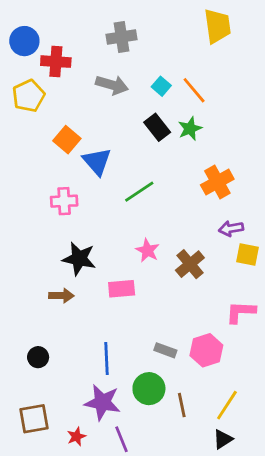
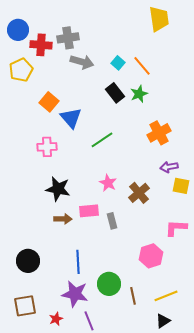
gray cross: (122, 37) -> (68, 38), moved
brown arrow: (61, 296) -> (63, 219), moved
gray rectangle: (165, 350) -> (112, 221), moved, turned 56
black circle: (38, 357) -> (28, 261), size x1.5
yellow line: (227, 405) -> (166, 296), turned 35

